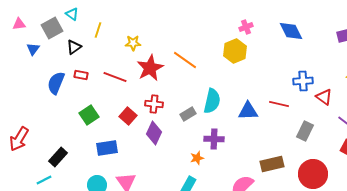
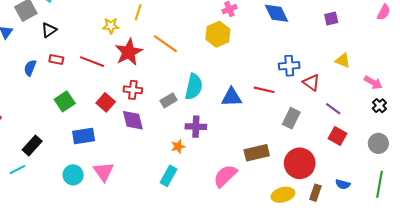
yellow line: (98, 30) -> (138, 12), moved
blue semicircle: (56, 83) -> (30, 68), size x0.7
purple diamond: (154, 133) -> (133, 120), turned -40

